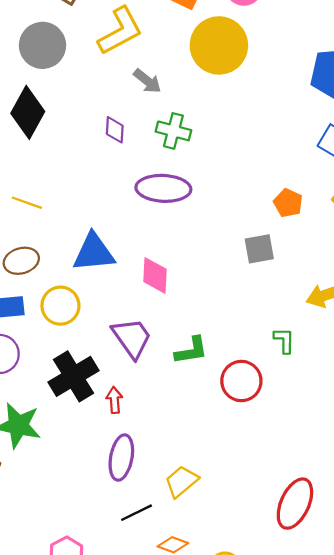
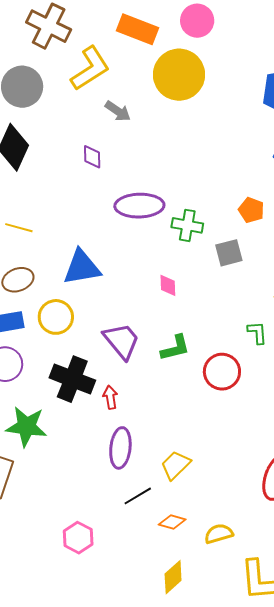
green cross: (173, 131) -> (187, 225), moved
pink diamond: (155, 275) -> (168, 285), moved, size x0.7
black cross: (74, 376) -> (72, 379), turned -33

